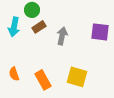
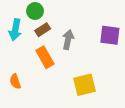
yellow square: (77, 77) -> (85, 85), turned -30
orange rectangle: (43, 80) -> (45, 57), moved

